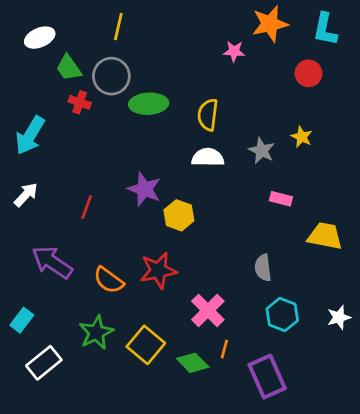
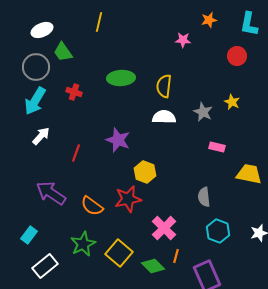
orange star: (270, 24) -> (209, 20), size x0.6
gray circle: (111, 76) -> (36, 67), moved
red cross: (80, 102) -> (74, 92), moved
white arrow: (26, 195) -> (41, 136), moved
yellow hexagon: (179, 215) -> (145, 172), moved

